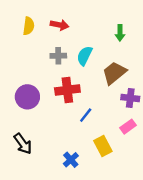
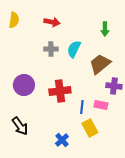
yellow semicircle: (29, 26) -> (14, 20), moved
red cross: (67, 90) -> (60, 91), moved
blue line: (86, 115) -> (82, 107), moved, turned -32
pink rectangle: (128, 127) -> (101, 105), moved, turned 48

